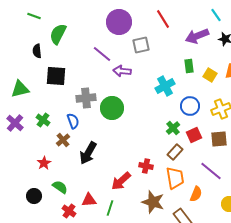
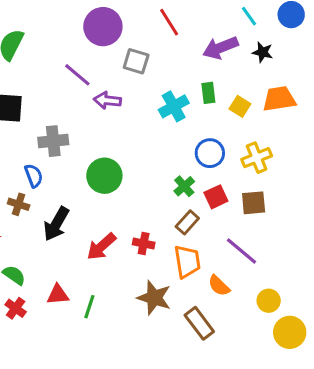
gray square: (141, 45) -> (136, 61), turned 30
cyan cross: (165, 86) -> (174, 106), moved
green circle: (112, 108) -> (104, 176), moved
brown cross: (63, 140) -> (19, 204), turned -32
red arrow: (121, 181) -> (101, 246), moved
orange semicircle: (196, 194) -> (219, 286), turned 112
red cross: (69, 211) -> (16, 308), moved

